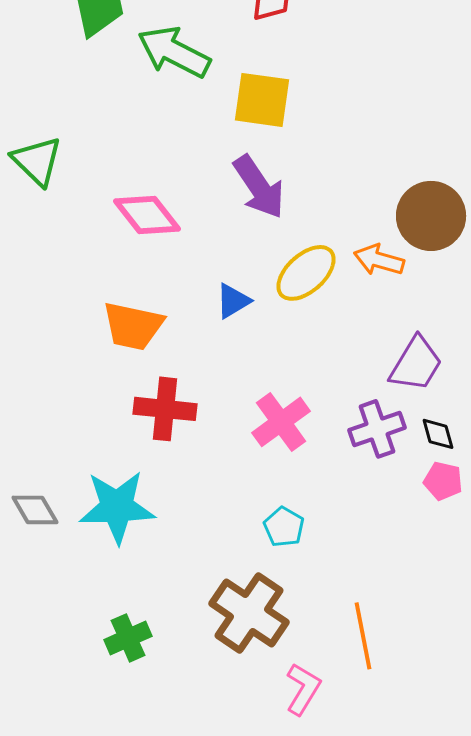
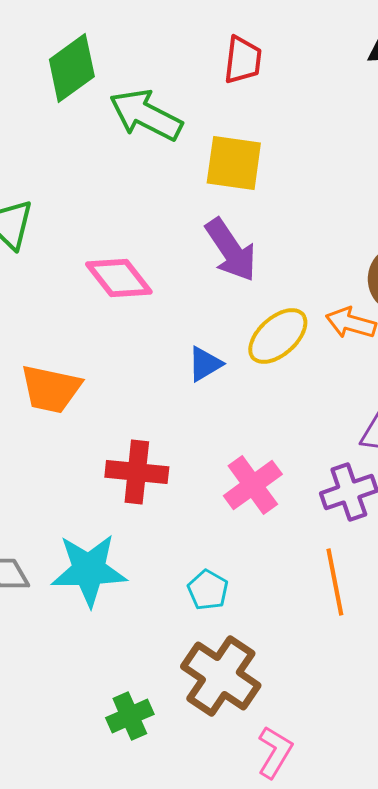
orange trapezoid: (133, 326) -> (51, 389), moved
cyan pentagon: (284, 527) -> (208, 590), moved
orange line: (363, 636) -> (335, 582), moved
green cross: (128, 638) -> (130, 716), moved

